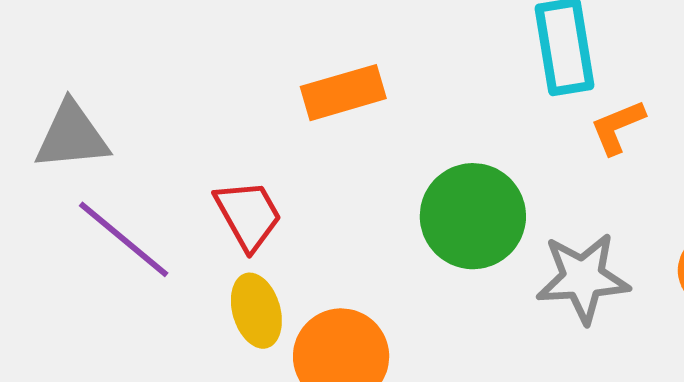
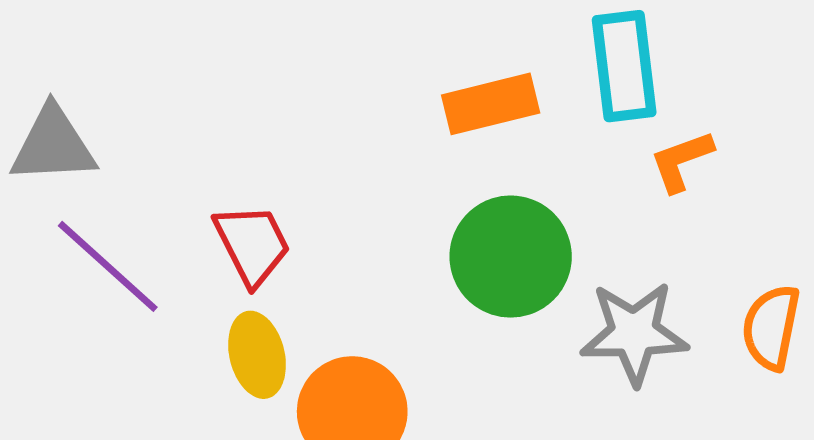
orange rectangle: (343, 93) -> (491, 104), moved

